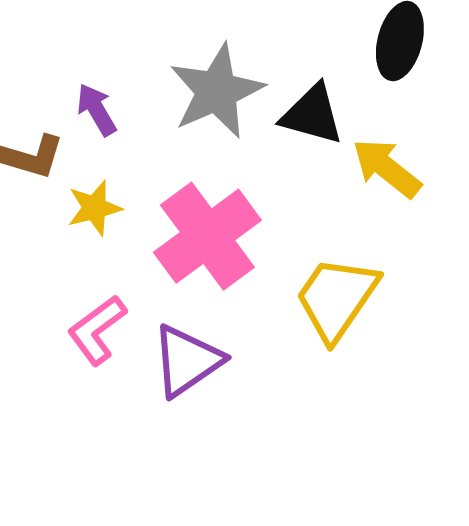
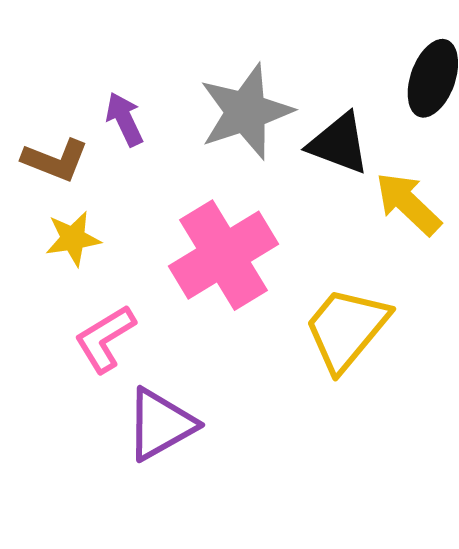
yellow star: (95, 208) -> (73, 239), moved
purple triangle: (187, 361) -> (160, 424), moved

